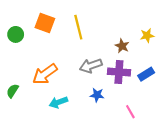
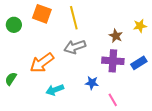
gray arrow: (91, 66) -> (75, 47), moved
pink line: (130, 112) -> (113, 100), moved

